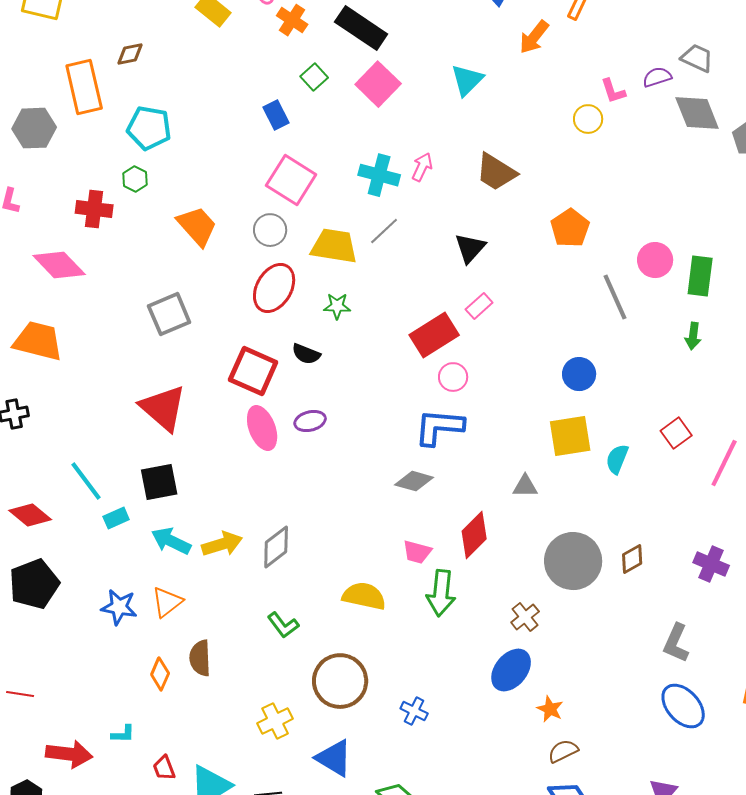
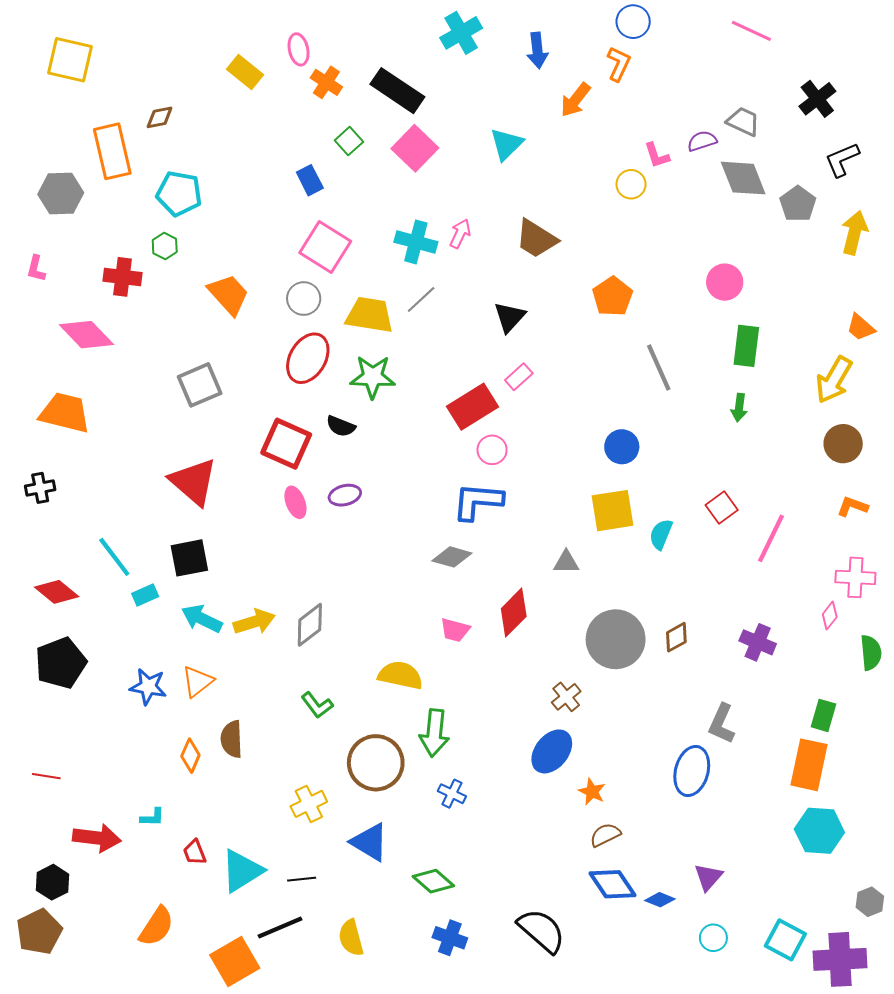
pink circle: (655, 260) -> (725, 282), moved
green star: (337, 306) -> (373, 377), size x1.6
pink ellipse: (262, 428) -> (295, 502), size x0.7
green arrow: (441, 593) -> (434, 733), moved
blue ellipse: (683, 706) -> (692, 771), moved, turned 57

